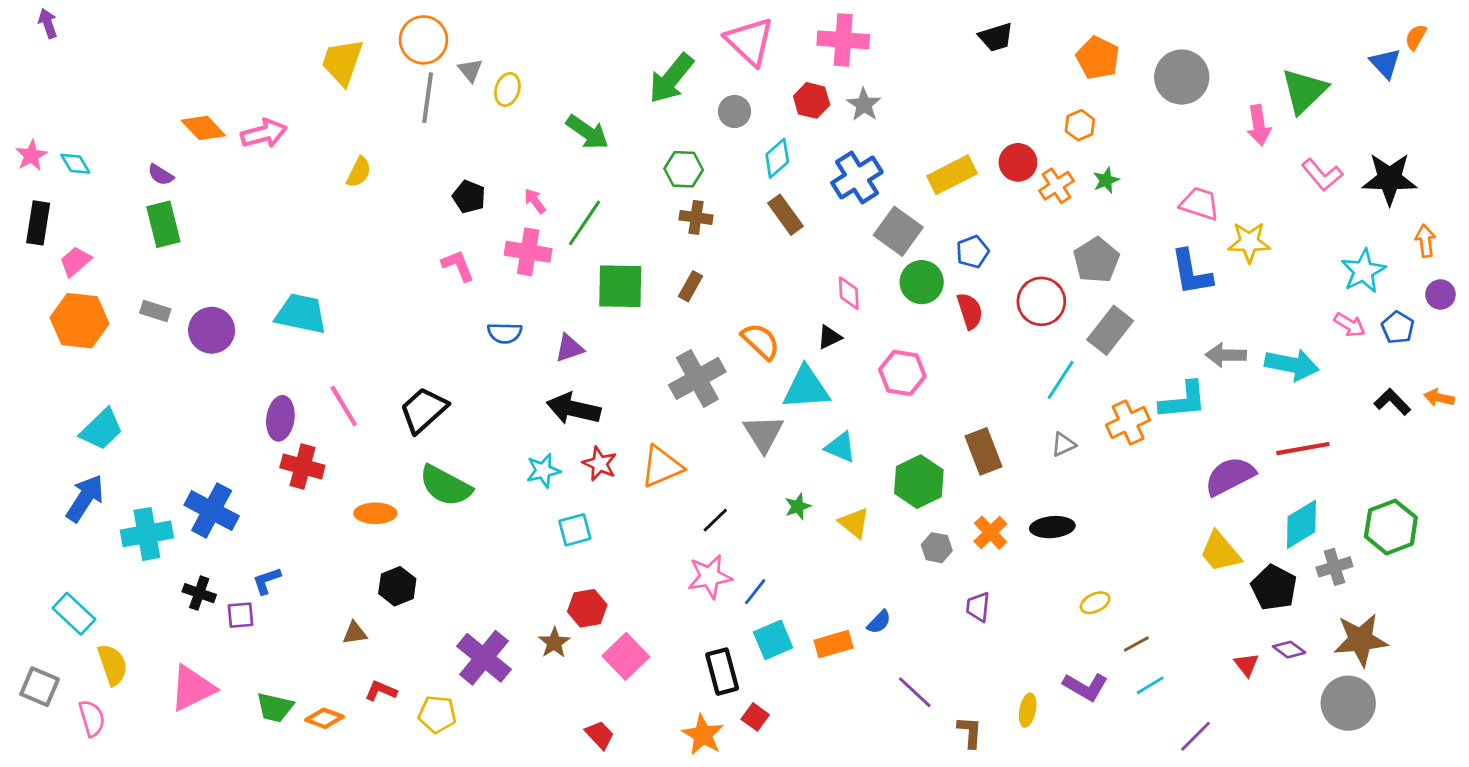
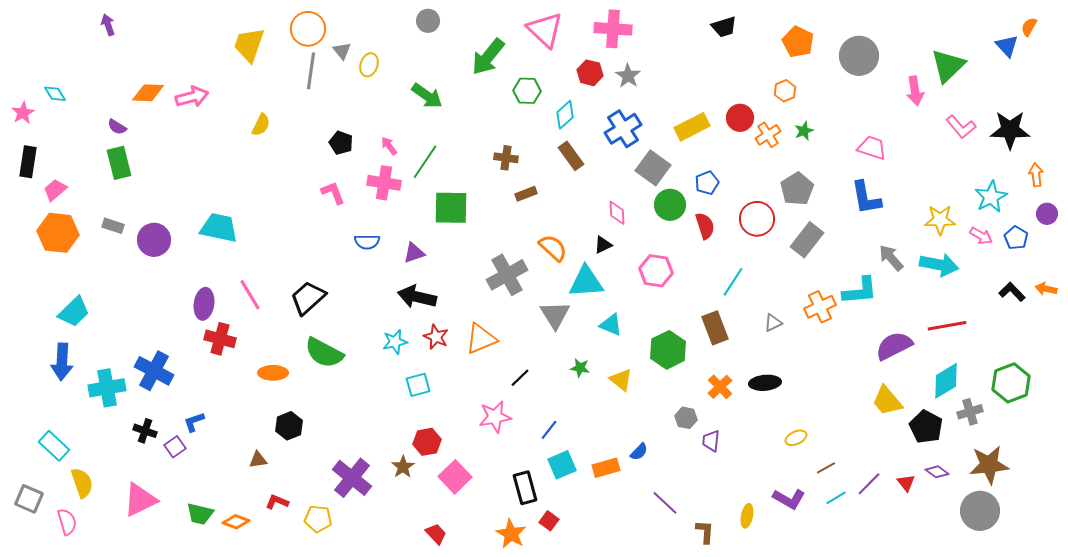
purple arrow: (48, 23) -> (108, 25), moved
gray circle: (734, 111) -> (428, 21), moved
orange diamond: (203, 128) -> (148, 93), turned -44
cyan diamond: (75, 164) -> (55, 94), moved
green hexagon: (684, 169) -> (527, 91), moved
yellow star: (1249, 242) -> (940, 220), moved
brown rectangle: (690, 286) -> (526, 194), moved, turned 40
gray arrow: (1226, 355) -> (891, 258), turned 48
cyan line: (1061, 380) -> (733, 282), moved
blue arrow: (85, 498) -> (62, 362), turned 150
green star: (798, 506) -> (580, 368), turned 30
gray hexagon: (937, 548) -> (686, 418), moved
pink star: (710, 577) -> (495, 417), moved
purple square: (240, 615) -> (175, 447), turned -30
purple line: (1195, 736) -> (869, 484), moved

